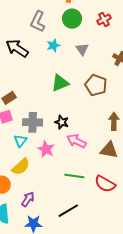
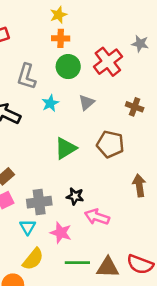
red cross: (104, 20) -> (108, 62), size x1.6
gray triangle: (82, 49) -> (87, 102), turned 32
brown triangle: (109, 150) -> (108, 267), moved
green line: (74, 176) -> (77, 263), moved

